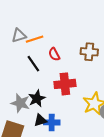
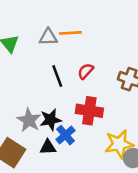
orange line: (35, 39) -> (70, 33), moved
red semicircle: (54, 54) -> (86, 71), turned 56
blue cross: (52, 122) -> (66, 135), moved, turned 35

